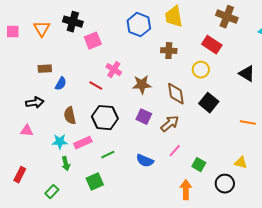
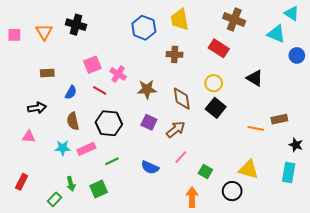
pink square: (93, 41) -> (92, 65), moved
yellow circle: (201, 70) -> (214, 83), moved
blue semicircle: (61, 84) -> (71, 92), moved
yellow triangle: (241, 163) -> (249, 169), size x1.5
green arrow: (66, 164) -> (71, 184), moved

